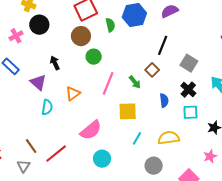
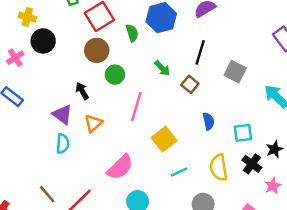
black arrow: (55, 63) -> (82, 91), moved
purple triangle: (38, 82) -> (62, 115), moved
green arrow: (135, 82) -> (162, 68), moved
black cross: (188, 90) -> (252, 164), moved
yellow square: (128, 111) -> (164, 139), turned -30
cyan line: (137, 138) -> (179, 172), turned 40
yellow semicircle: (169, 138) -> (219, 168), turned -85

